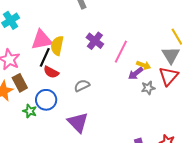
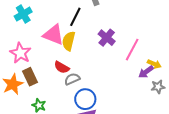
pink triangle: (42, 40) -> (53, 35), turned 30
black line: (45, 57) -> (75, 17), moved
gray semicircle: (82, 86) -> (72, 79), moved
blue circle: (46, 100) -> (85, 99), moved

